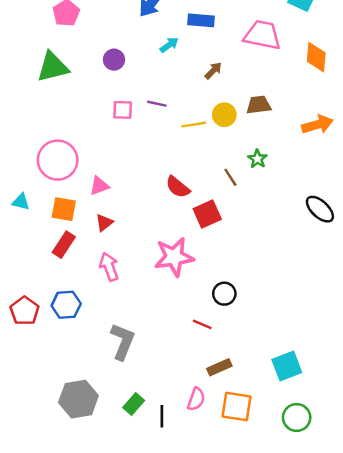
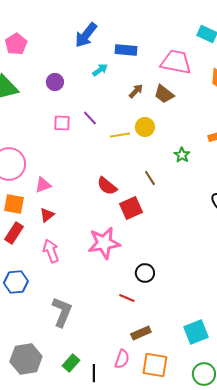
purple line: (157, 104) -> (90, 118), turned 35
brown trapezoid: (259, 105) -> (164, 94), moved, turned -135
green star: (257, 159) -> (182, 155), moved

